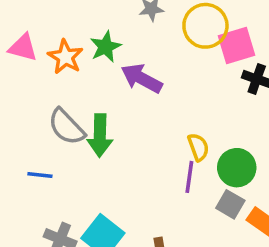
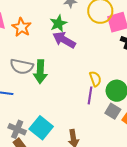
green star: (106, 47) -> (58, 23), moved
gray semicircle: (67, 127) -> (22, 66), turned -35

